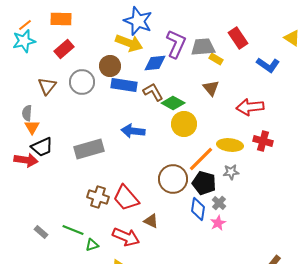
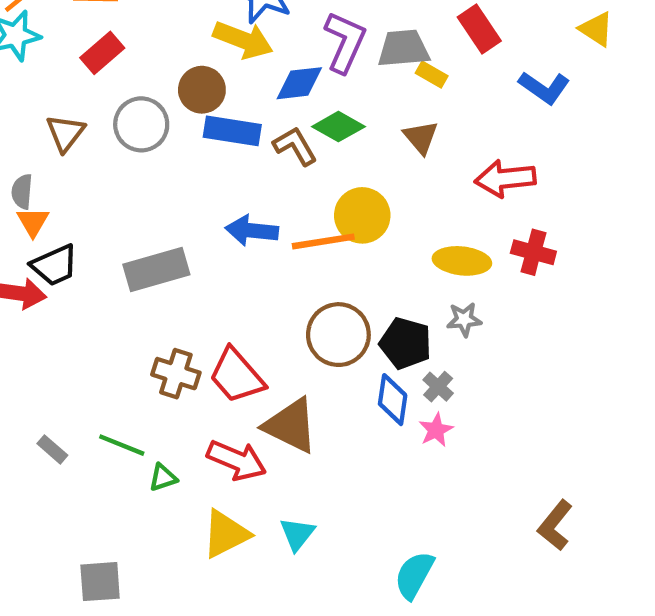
green diamond: (173, 103) -> (338, 127), moved
orange line: (201, 159) -> (323, 241), moved, turned 36
brown triangle: (151, 221) -> (291, 426), size x1.8

